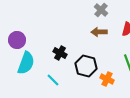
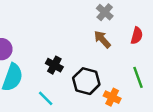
brown arrow: (99, 32) -> (102, 39), turned 49

